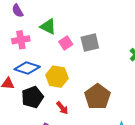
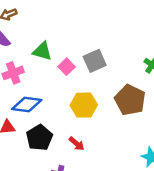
yellow hexagon: (57, 77) -> (84, 105), moved
brown pentagon: (97, 97) -> (130, 100), moved

